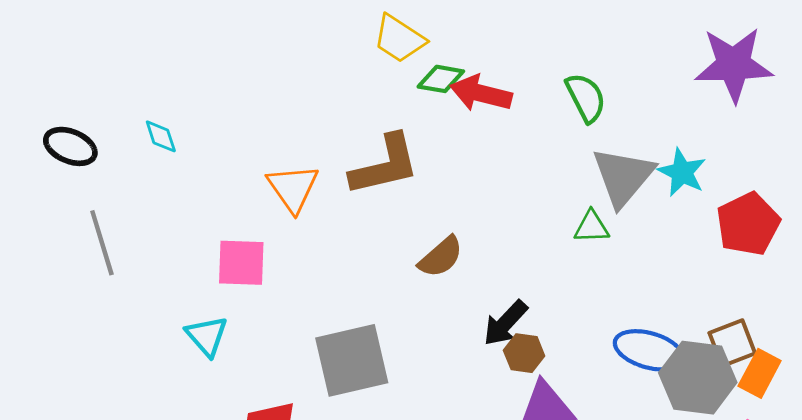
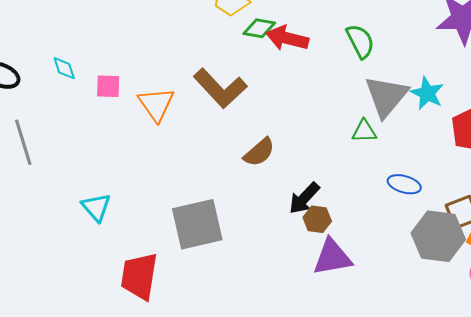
brown L-shape: (385, 165) -> (220, 88), turned 60
pink square: (241, 263) -> (108, 86), moved, size x0.7
blue ellipse: (649, 350) -> (404, 184), moved, size x0.7

